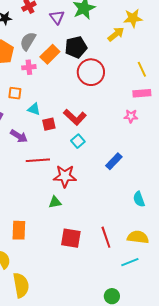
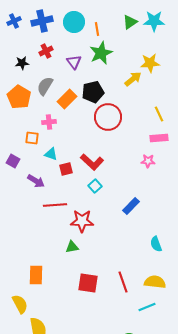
pink cross: (29, 67) -> (49, 122), moved

